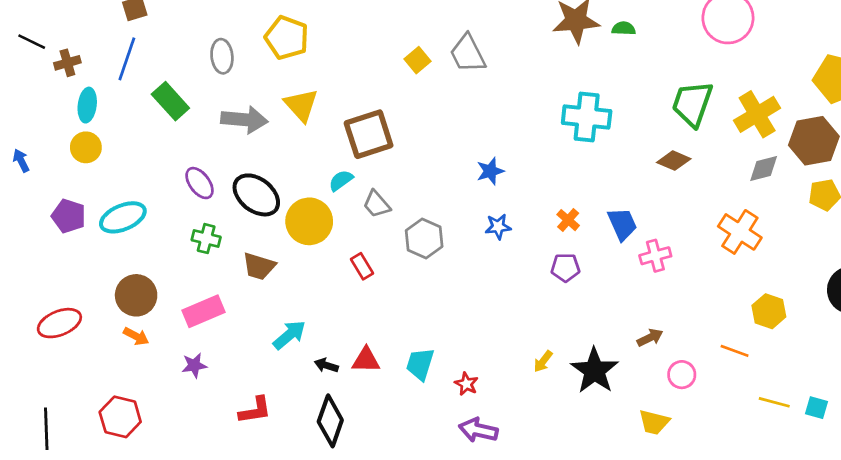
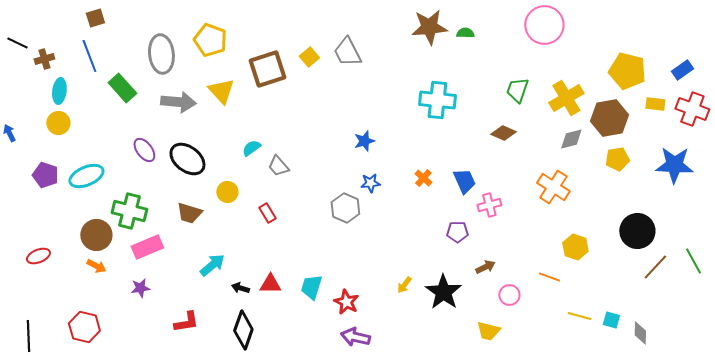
gray ellipse: (222, 56) -> (161, 54), size x1.5
blue line: (127, 59) -> (89, 56), turned -40
green trapezoid: (692, 104) -> (517, 90), size x0.7
brown square: (369, 134) -> (267, 69), moved
yellow circle: (309, 221) -> (227, 192), moved, size x0.6
green cross: (206, 239) -> (129, 211), moved, size x1.6
gray hexagon: (424, 239) -> (345, 208), moved
purple pentagon: (565, 268) -> (457, 232), moved
red ellipse: (59, 323) -> (38, 256), size x0.7
red star: (466, 384) -> (346, 302), size x1.4

